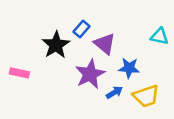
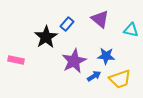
purple triangle: (105, 44) -> (100, 19), moved

